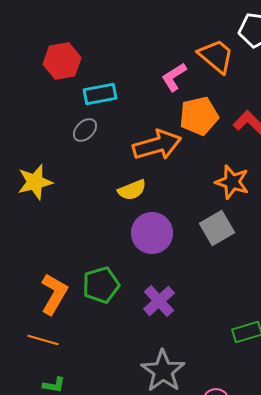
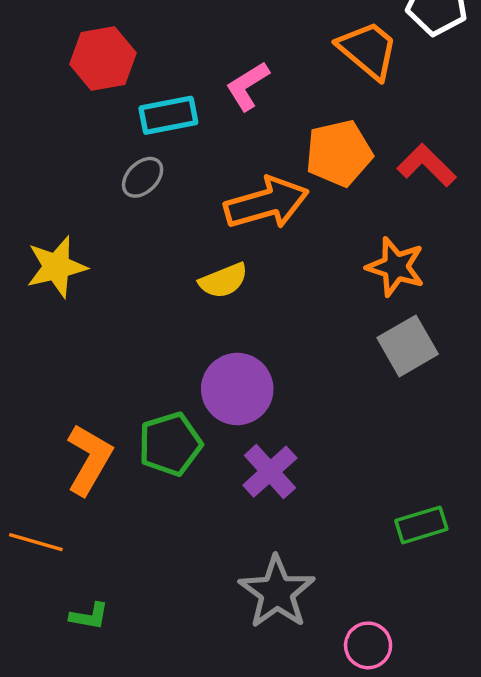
pink L-shape: (174, 77) -> (248, 86), moved
gray square: (217, 228) -> (408, 346), moved
purple circle: (152, 233) -> (237, 389), moved
orange line: (43, 340) -> (36, 542), moved

